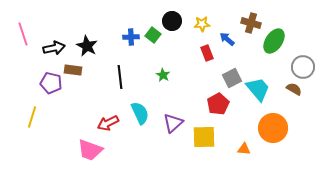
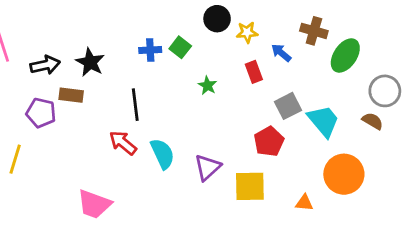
black circle: (172, 21) -> (217, 19), moved
green star: (163, 75) -> (207, 86), moved
red arrow: (108, 123) -> (123, 143), moved, turned 65

